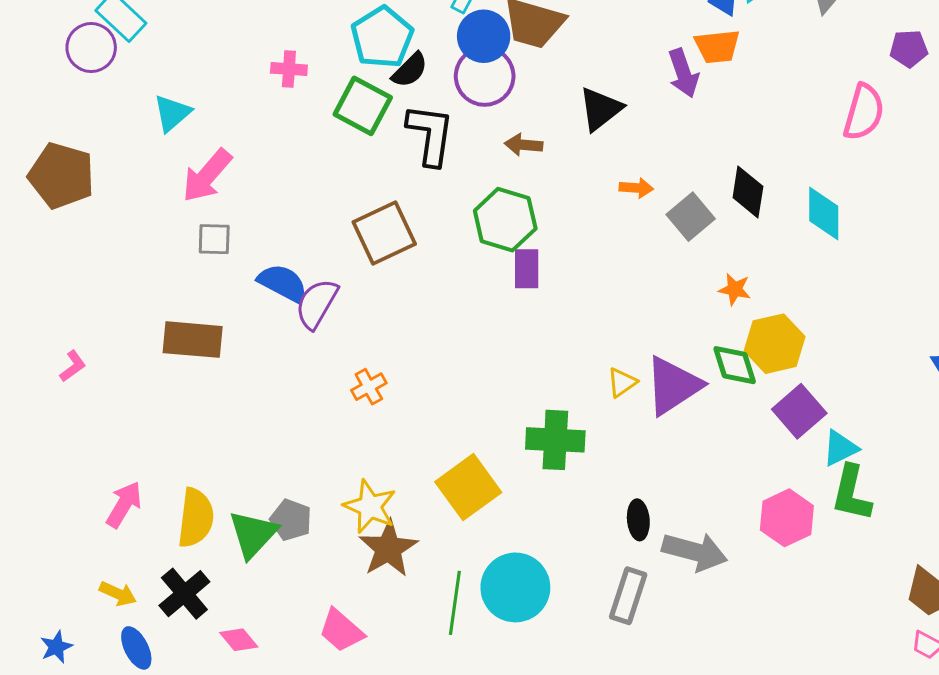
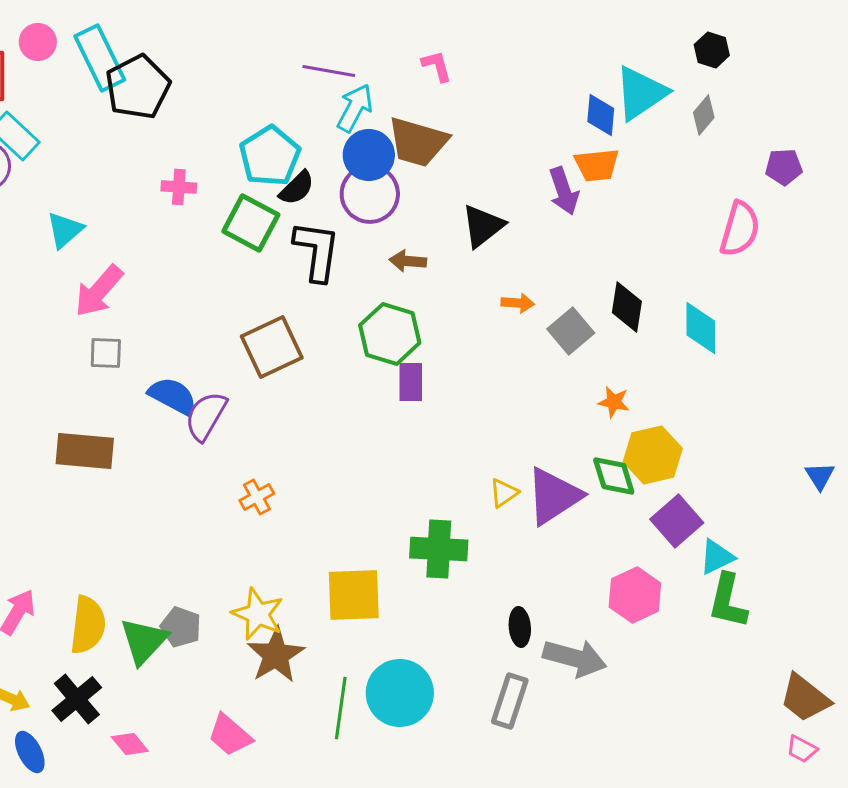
yellow square: (468, 487) -> (354, 595), turned 34
pink hexagon: (787, 518) -> (635, 595), moved

